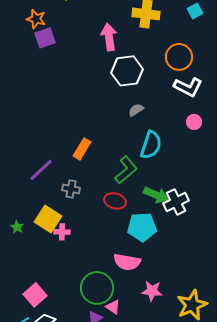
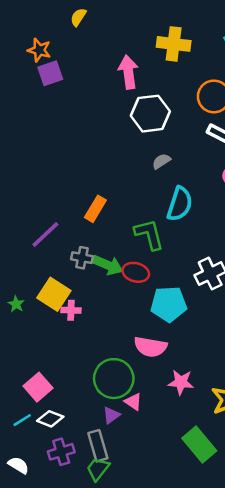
green L-shape: (126, 170) -> (149, 234), turned -64
green arrow: (156, 195) -> (108, 265), moved

